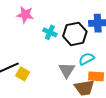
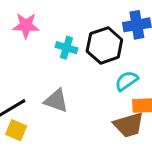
gray triangle: (67, 70) -> (56, 101), moved, turned -36
yellow square: (23, 74) -> (16, 130), moved

